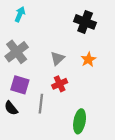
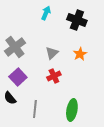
cyan arrow: (20, 14) -> (46, 13), moved
purple square: (20, 85) -> (18, 77), turned 30
gray line: (41, 104) -> (35, 109), moved

